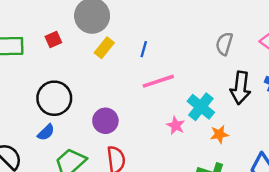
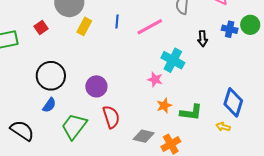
pink line: (158, 81) -> (150, 27), moved
black arrow: (240, 88) -> (203, 39), size x0.6
orange star: (219, 134) -> (164, 106), moved

